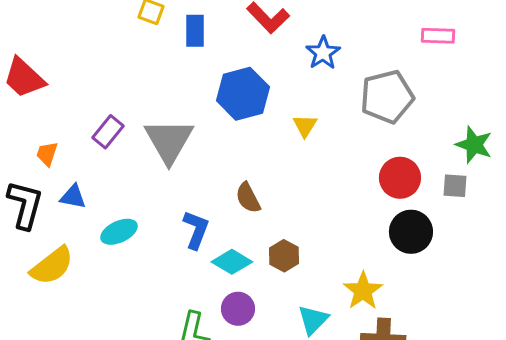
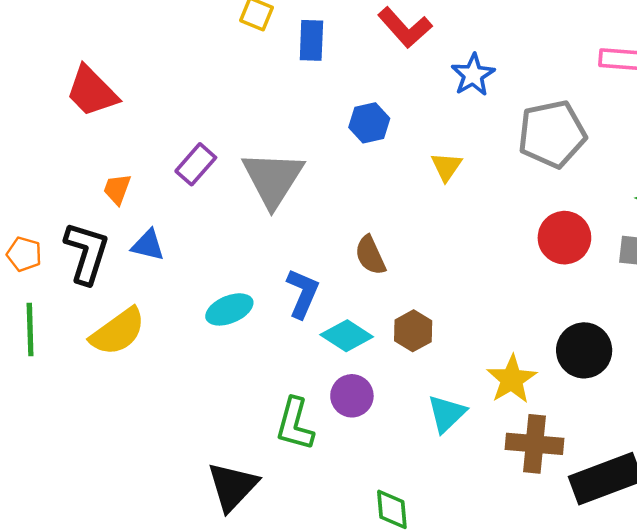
blue hexagon: (243, 94) -> (369, 123), size x0.6
cyan ellipse: (119, 232) -> (229, 309), moved
black circle: (411, 232) -> (584, 350), moved

